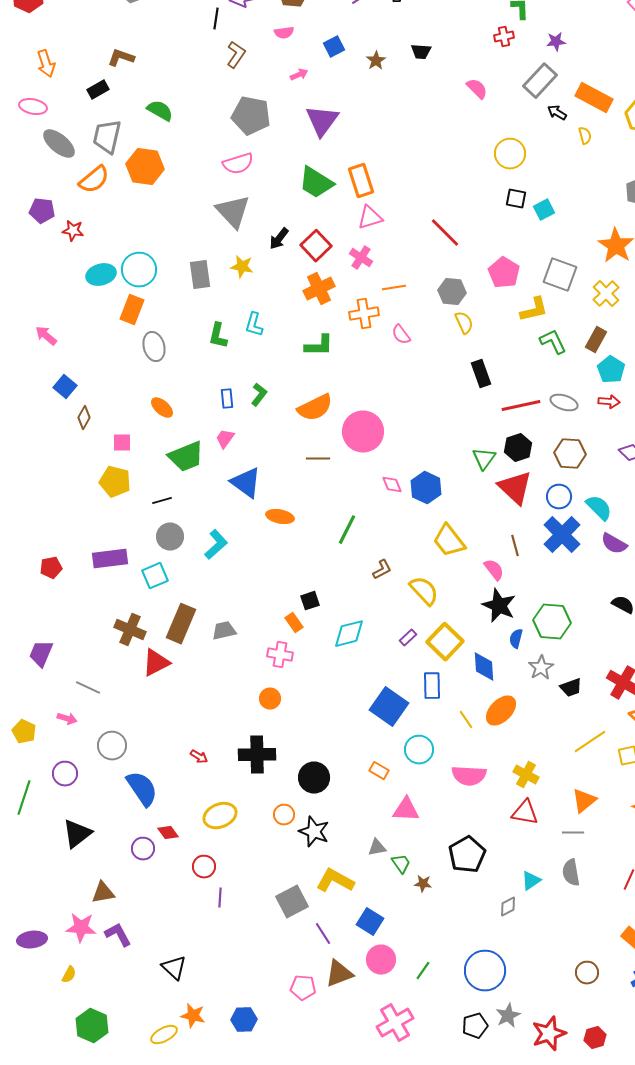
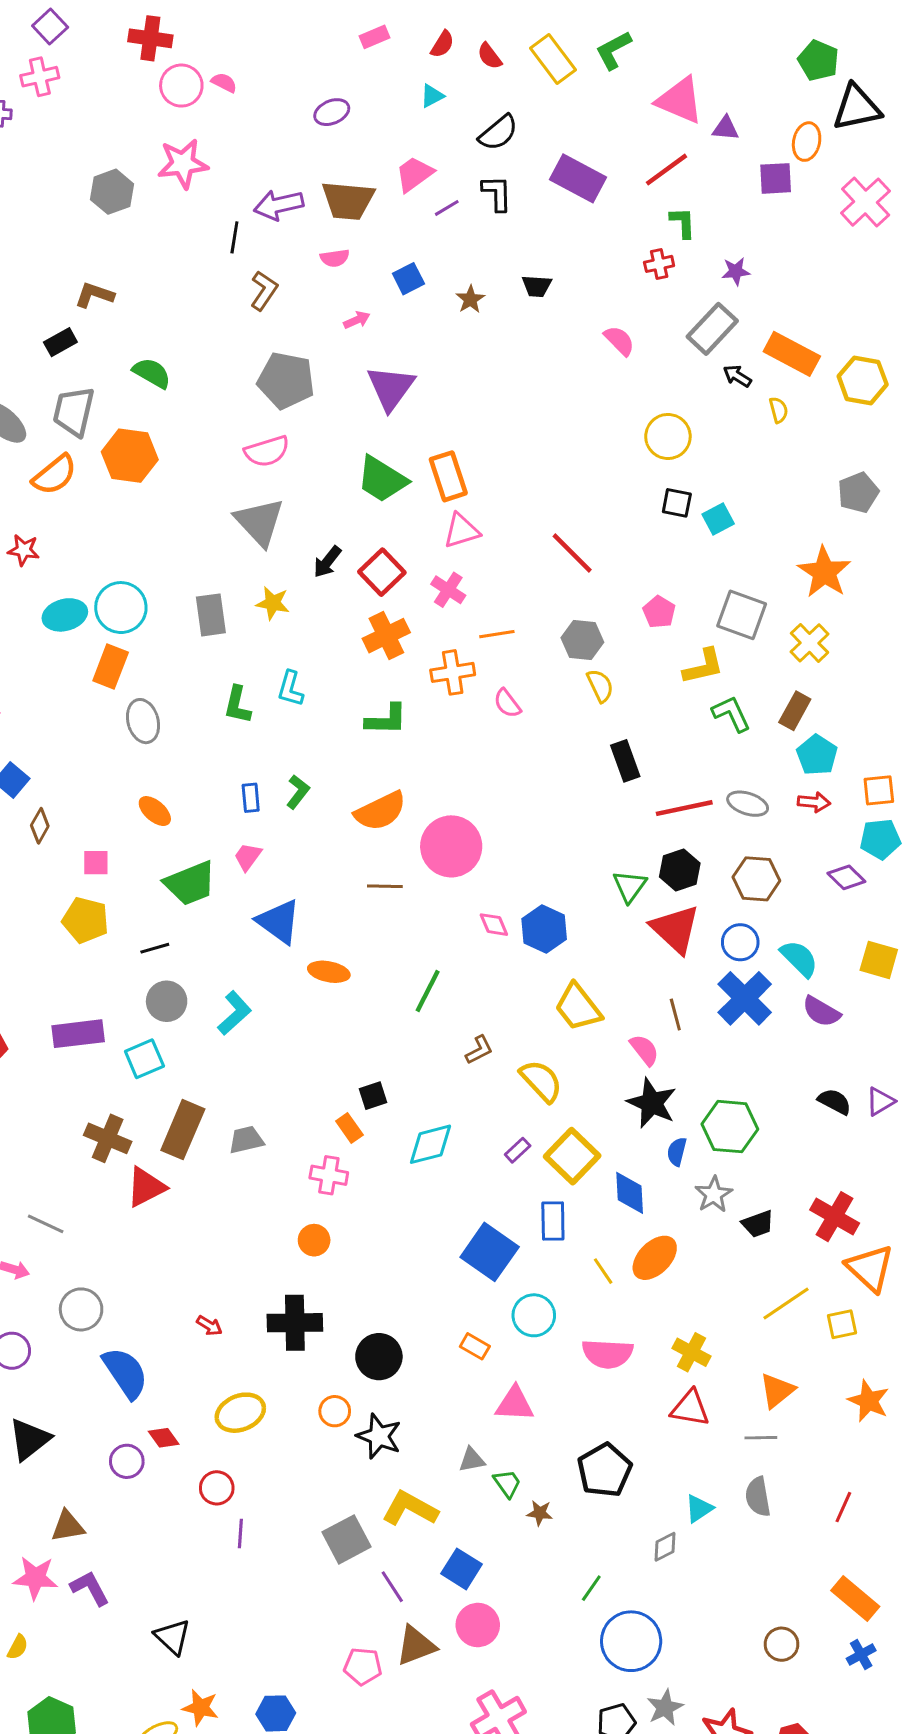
pink pentagon: (504, 273) -> (659, 612), size x0.7
green line: (423, 971) -> (591, 1588), moved

